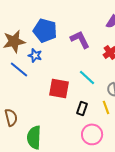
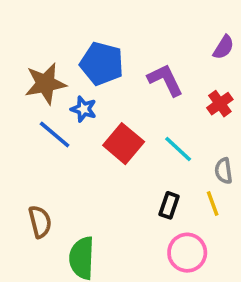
red square: (59, 88) -> (124, 144), moved, turned 30

